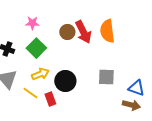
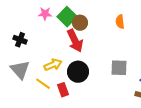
orange semicircle: (107, 31) -> (120, 22), size x0.6
red arrow: (83, 32) -> (75, 41), moved
green square: (36, 48) -> (67, 17), moved

